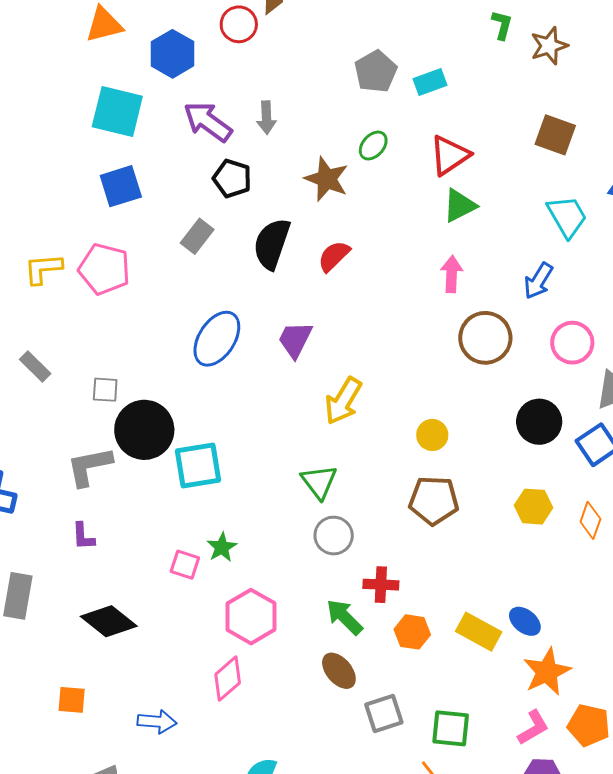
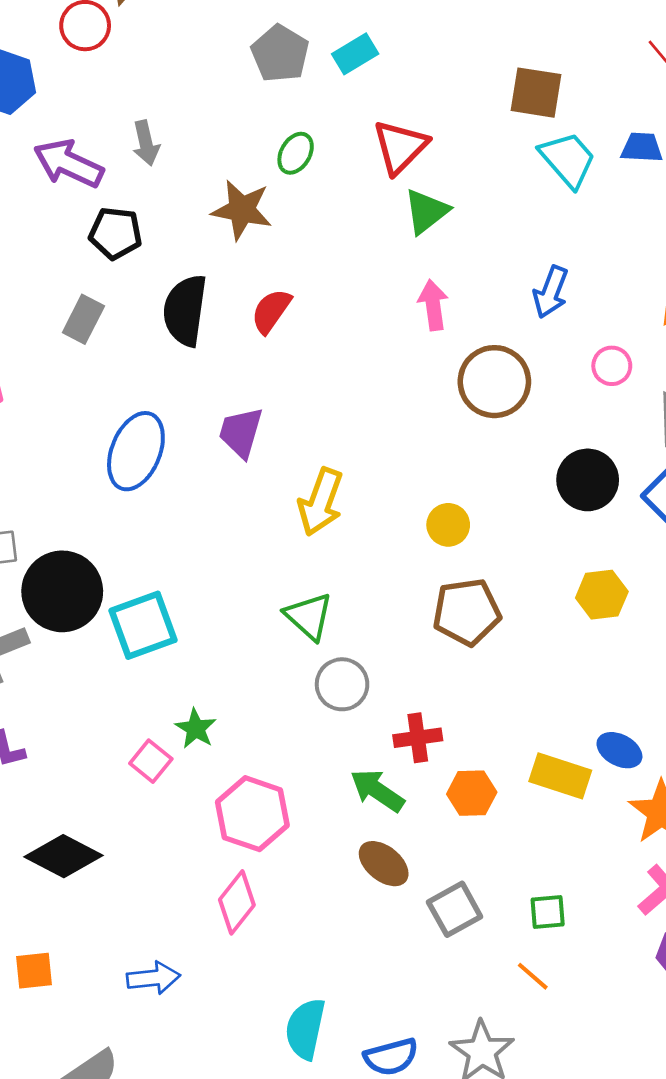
cyan trapezoid: (567, 216) -> (568, 159), moved
pink circle: (572, 343) -> (612, 366), size x0.7
pink square: (185, 565) -> (151, 761), turned 32
green square: (451, 728) -> (548, 912), size x0.7

